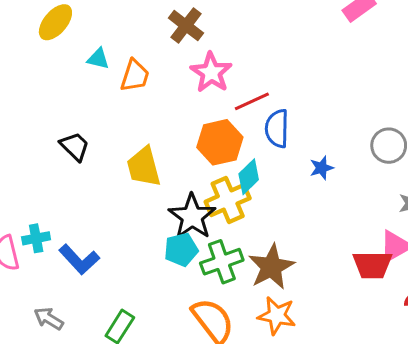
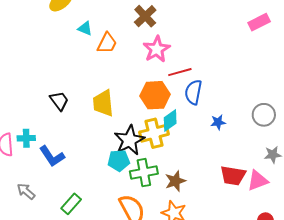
black trapezoid: (75, 146) -> (59, 101), moved
red trapezoid: (372, 265) -> (233, 176), moved
brown star: (271, 267) -> (175, 181), size x0.7

